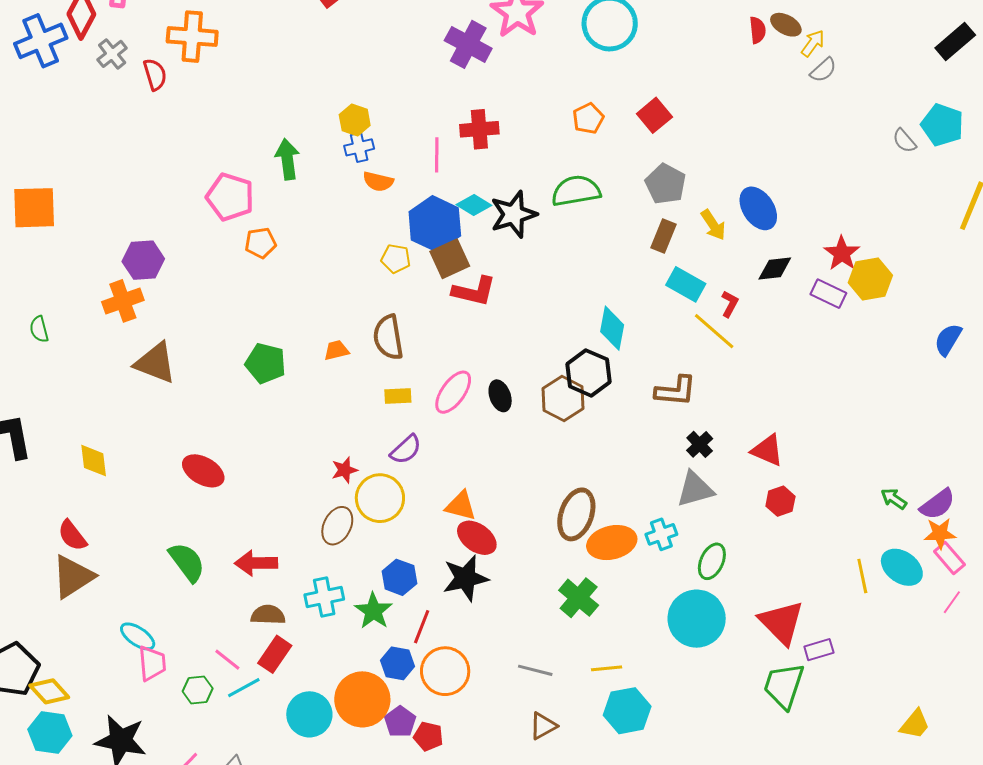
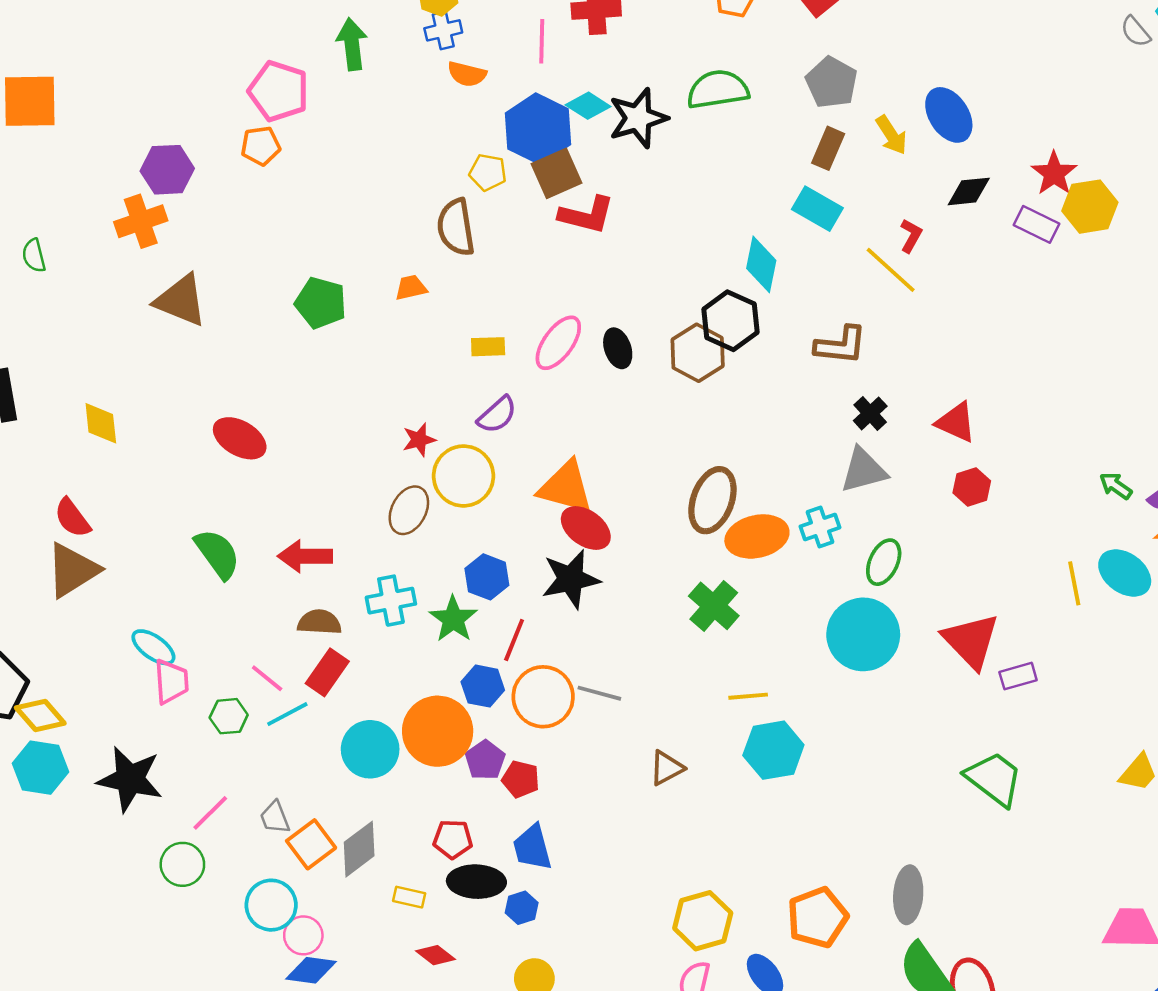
orange pentagon: (260, 243) -> (261, 146), moved
cyan rectangle: (686, 284) -> (817, 209), moved
brown semicircle: (388, 337) -> (456, 227), moved
orange triangle: (461, 506) -> (566, 487), size x1.4
gray line: (535, 670) -> (599, 693), moved
green trapezoid: (784, 686) -> (994, 779), moved, turned 108

